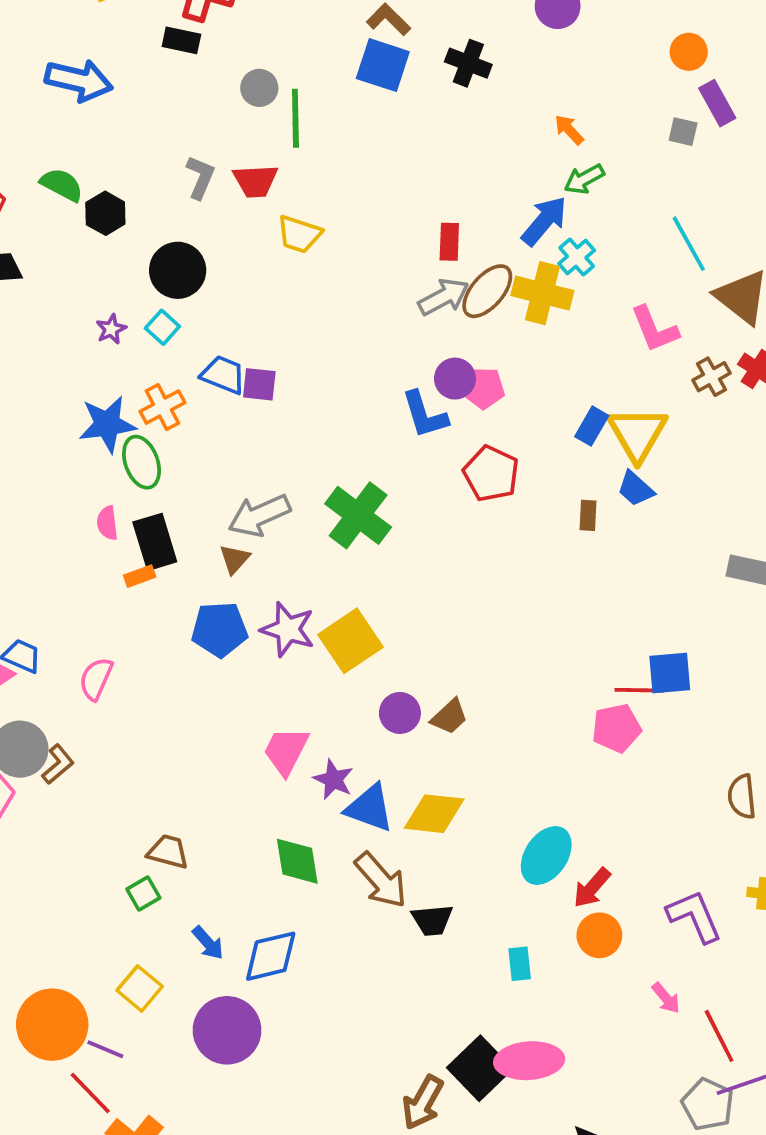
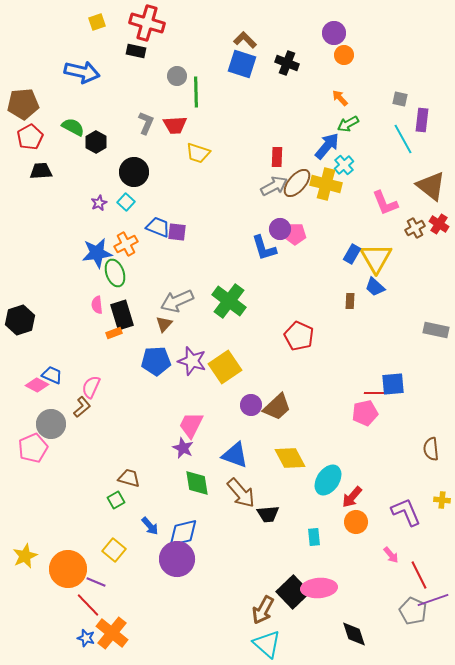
orange circle: (689, 52) -> (344, 55), moved
purple rectangle: (717, 103) -> (422, 120), moved, turned 35
cyan line: (689, 244) -> (403, 139), moved
red pentagon: (491, 474) -> (299, 336), moved
brown trapezoid: (449, 717) -> (277, 407), size x1.4
brown L-shape: (58, 764) -> (82, 407), moved
purple star: (333, 779) -> (183, 448), moved
yellow diamond: (434, 814) -> (290, 458), moved, turned 56
purple circle: (227, 1030) -> (177, 559), moved

